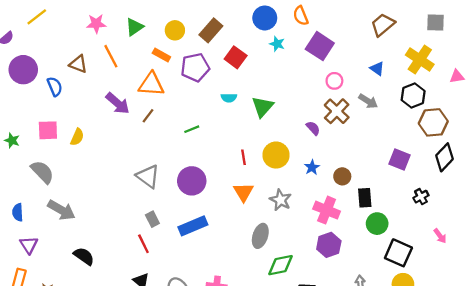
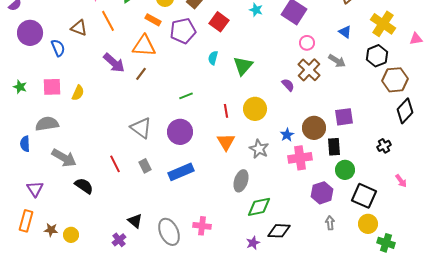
cyan semicircle: (229, 98) -> (213, 58), turned 104
green line: (192, 129) -> (186, 96), moved
green star: (12, 140) -> (20, 87), moved
purple square: (400, 160) -> (344, 117), moved, turned -30
blue star: (312, 167) -> (287, 135), moved
gray semicircle: (42, 172) -> (47, 124), turned -55
brown circle: (342, 176) -> (314, 128), size x1.5
pink cross: (327, 210) -> (300, 158), turned -30
blue semicircle: (18, 212) -> (25, 144), moved
red line: (143, 244) -> (115, 164), moved
purple hexagon: (329, 245) -> (322, 193), moved
black semicircle: (84, 256) -> (84, 186), moved

